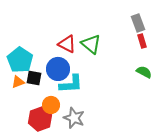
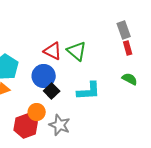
black square: (34, 78) -> (52, 91), moved, turned 35
cyan L-shape: (71, 84) -> (89, 91), moved

